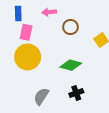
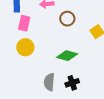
yellow circle: (28, 57) -> (25, 47), size x0.7
gray semicircle: (41, 96) -> (49, 82), moved, turned -30

